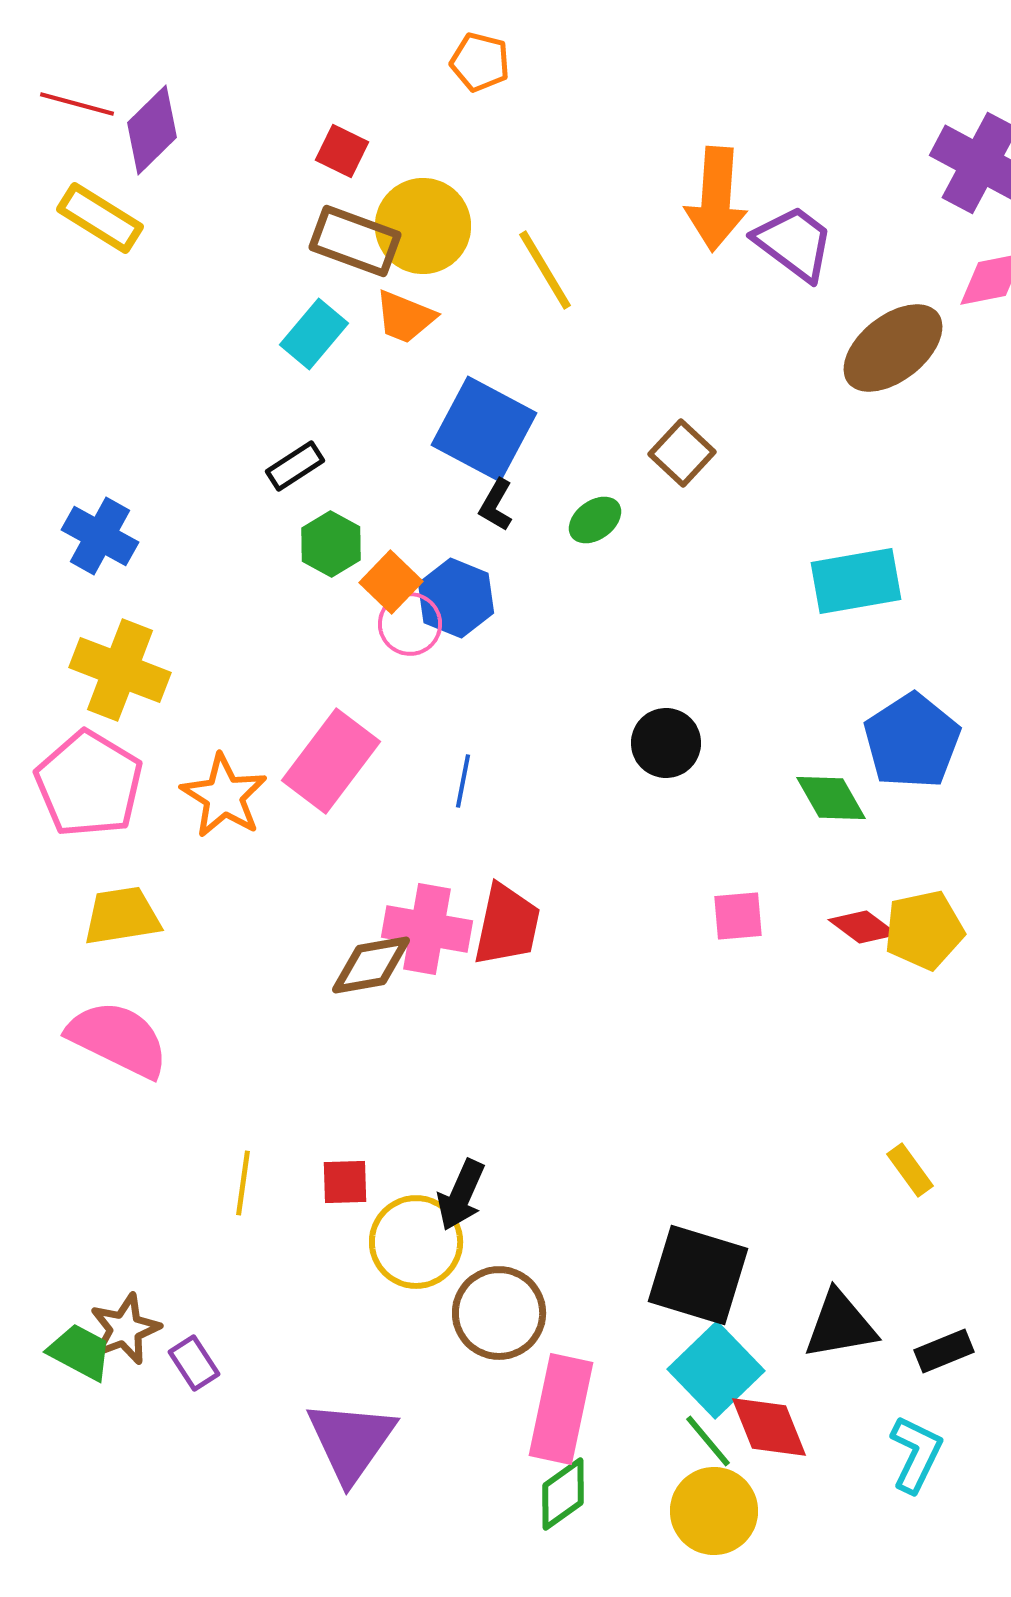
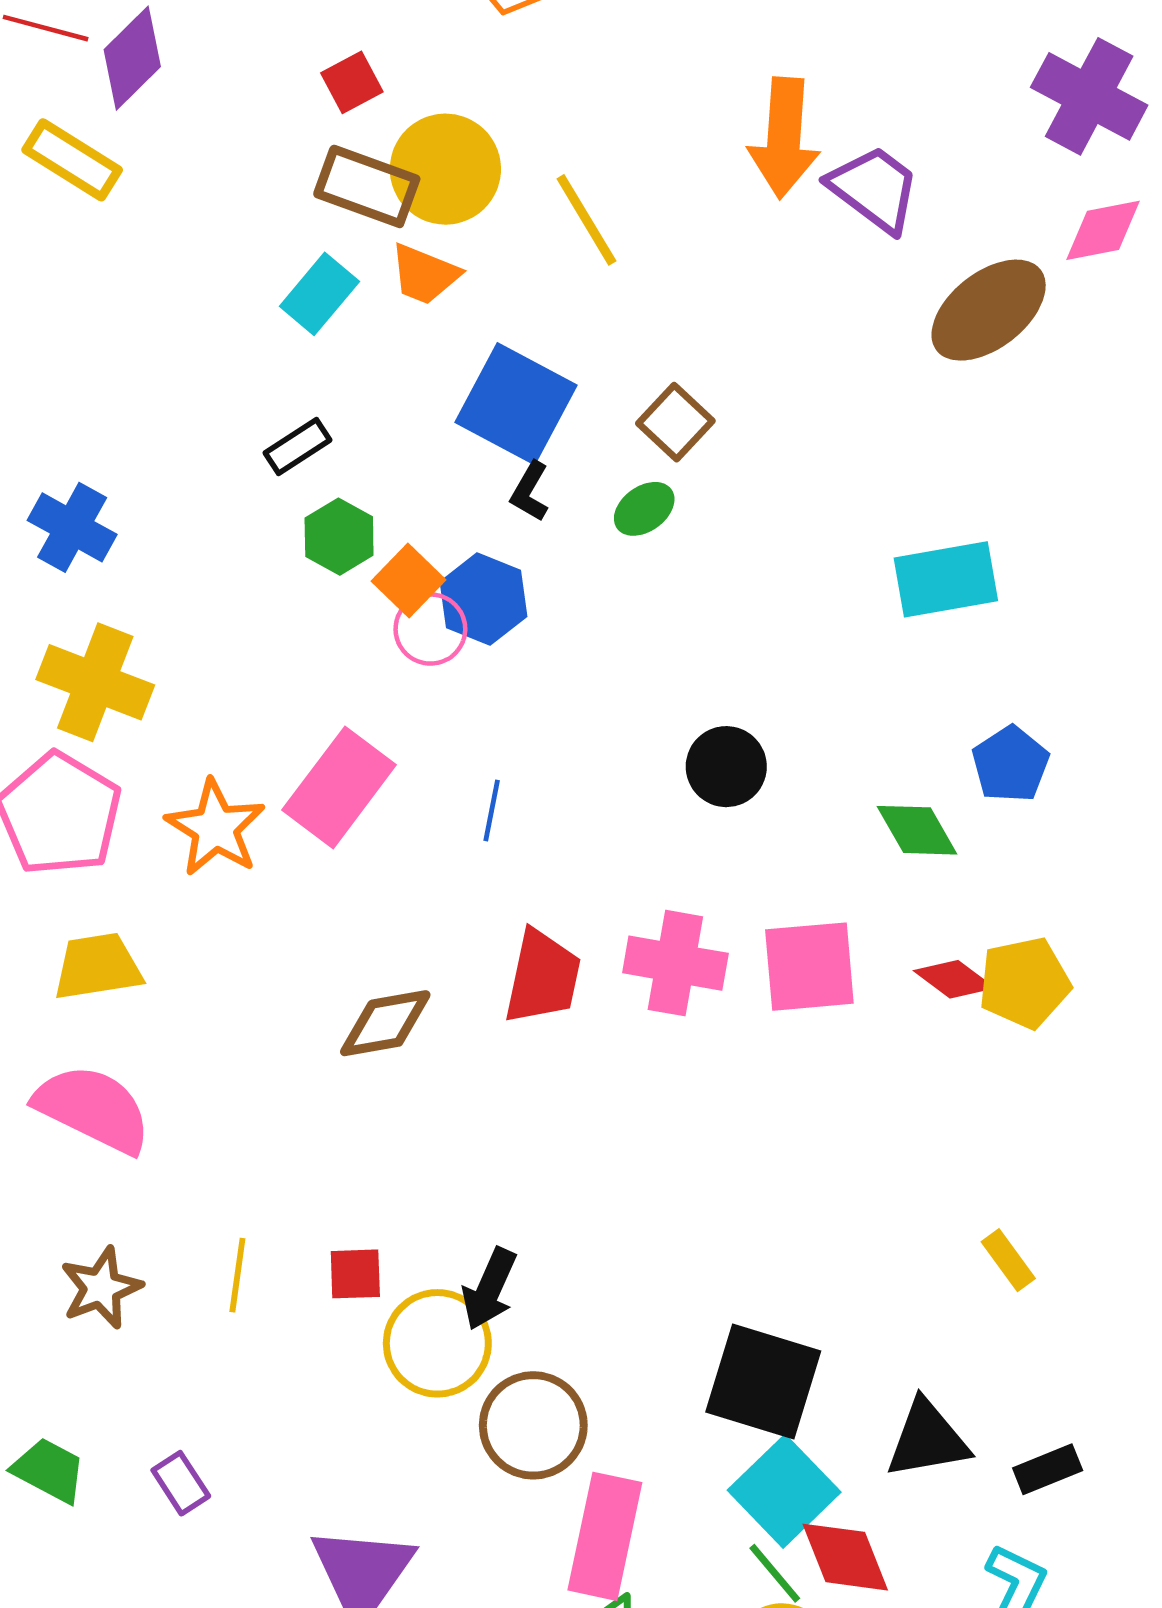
red square: (342, 151) -> (352, 82), turned 36
brown square: (682, 453) -> (675, 422), moved
blue pentagon: (912, 741) -> (1011, 764), size x0.7
pink square: (738, 916) -> (809, 967), size x1.6
pink cross: (427, 929) -> (675, 963), moved
brown star: (125, 1329) -> (101, 1288), moved

